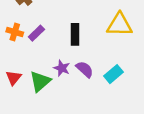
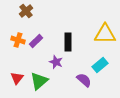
purple star: (62, 68) -> (56, 62), moved
purple semicircle: (85, 69) -> (84, 80), moved
cyan rectangle: (113, 74) -> (100, 65), moved

